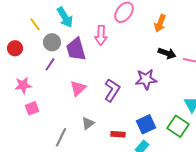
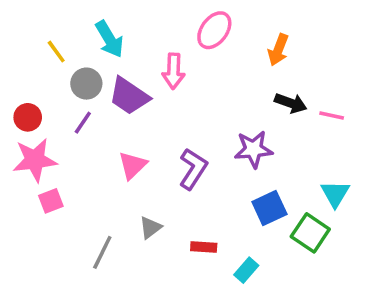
red circle: (15, 48) -> (28, 117), moved
purple trapezoid: (76, 49) -> (129, 96), turned -40
pink star: (23, 85) -> (35, 160), size x1.4
blue square: (146, 124) -> (269, 208), moved

